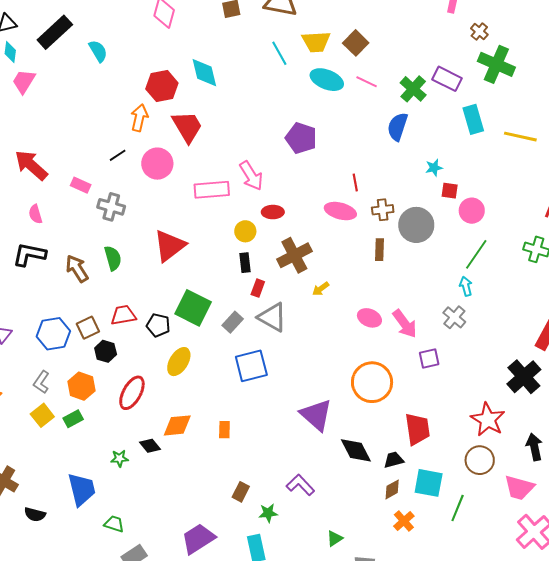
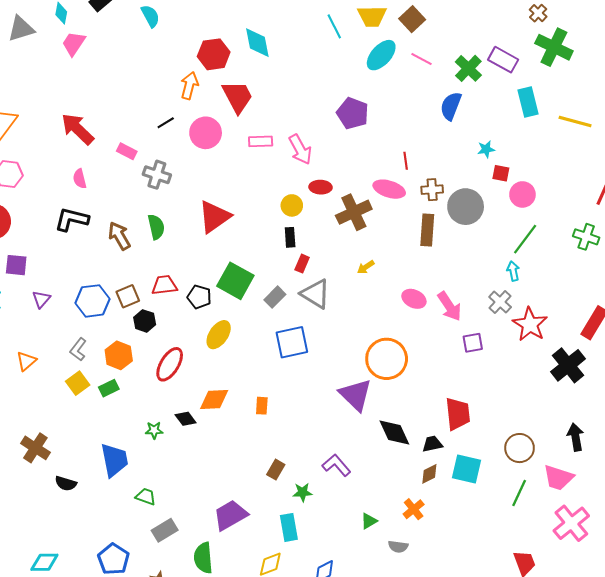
cyan ellipse: (327, 80) -> (381, 55), turned -72
pink rectangle: (212, 190) -> (261, 141), moved, size x0.7
brown rectangle: (380, 250) -> (427, 230), size x1.4
brown cross: (294, 255) -> (354, 212), moved
orange circle: (372, 382) -> (387, 359), moved
red star: (488, 420) -> (530, 324), moved
green line: (458, 508) -> (519, 493), moved
orange cross: (404, 521) -> (414, 509), moved

